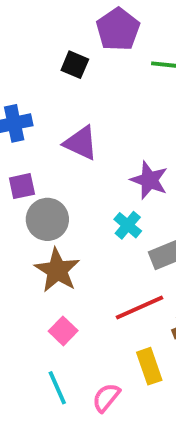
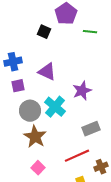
purple star: (149, 180) -> (82, 91), turned 30
purple square: (22, 186) -> (18, 86), moved
cyan cross: (128, 225) -> (55, 107), moved, size x1.5

